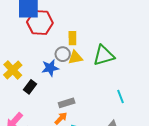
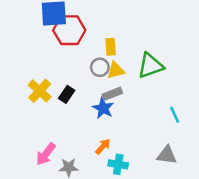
blue star: (50, 68) -> (103, 108), moved, turned -30
black rectangle: (30, 87) -> (67, 94), moved
gray rectangle: (67, 103) -> (112, 94), moved

